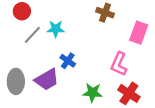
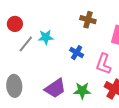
blue cross: (68, 61) -> (77, 53), moved
purple trapezoid: (47, 80) -> (55, 88), moved

